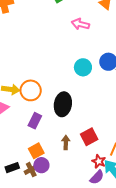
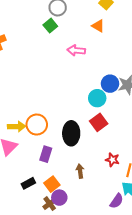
cyan circle: (83, 67) -> (97, 98), moved
red square: (89, 137) -> (99, 122), moved
red star: (99, 161) -> (112, 160), moved
black rectangle: (12, 168) -> (28, 183), moved

